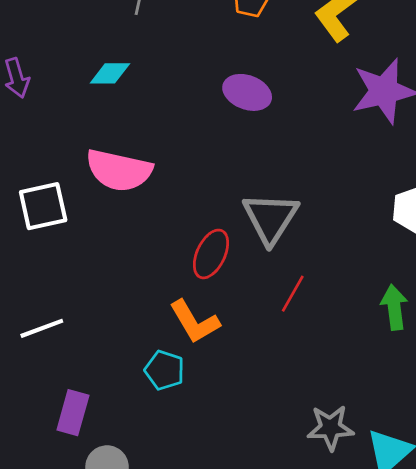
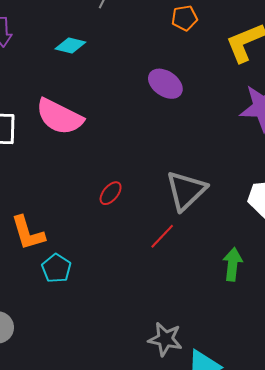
gray triangle: (271, 218) -> (186, 191), moved
red ellipse: (211, 254) -> (111, 193), size x0.7
orange L-shape: (195, 322) -> (28, 233), moved

